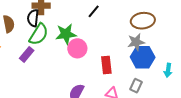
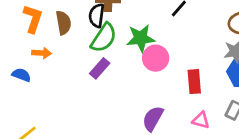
purple rectangle: (27, 54) -> (100, 68), moved

